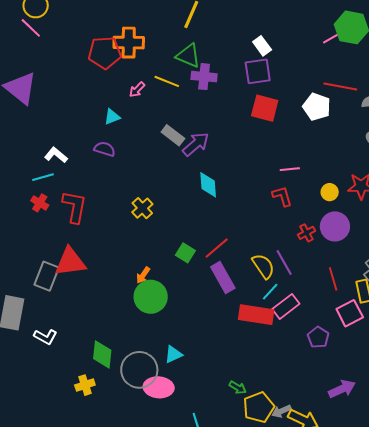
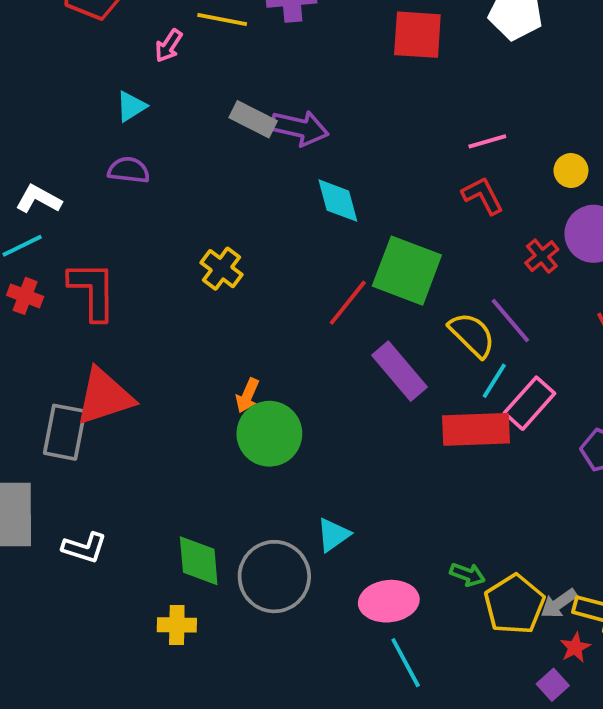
purple arrow: (196, 144) -> (300, 128), turned 64
red line: (217, 248) -> (348, 303), moved
green square: (185, 253) -> (407, 271), moved, size x1.8
yellow cross: (85, 385) -> (177, 625), turned 30
pink ellipse: (159, 387) -> (389, 601), moved

